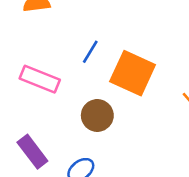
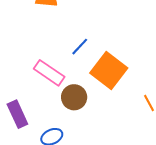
pink rectangle: (40, 79) -> (49, 73), moved

